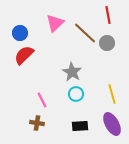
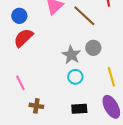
gray circle: (107, 43) -> (93, 48), moved
pink line: (42, 100) -> (20, 83), moved

